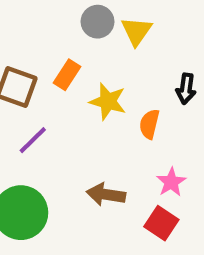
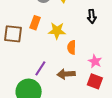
orange semicircle: (149, 124) -> (72, 47), moved
purple line: (33, 140) -> (40, 68), moved

